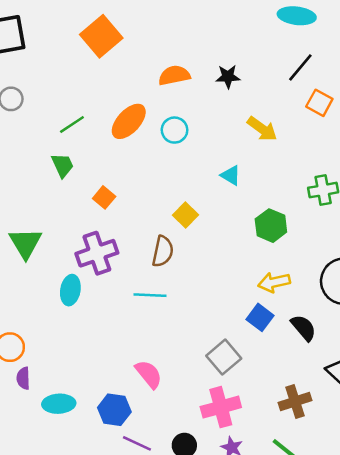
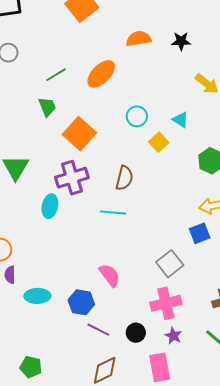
cyan circle: (175, 130) -> (137, 116), moved
orange square: (104, 197) -> (79, 134), size x1.8
yellow square: (185, 215) -> (159, 142), moved
blue square: (260, 317) -> (200, 233), turned 30

